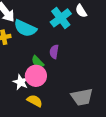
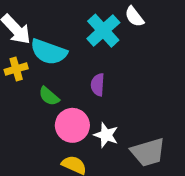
green semicircle: (38, 62) -> (49, 96), moved
white star: (21, 82) -> (106, 135), moved

